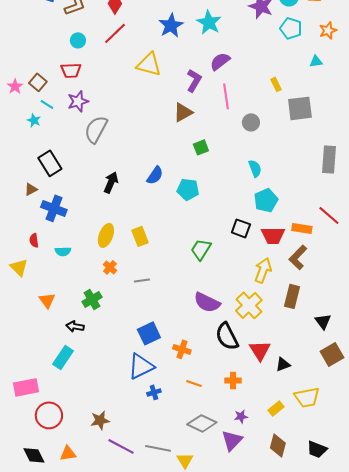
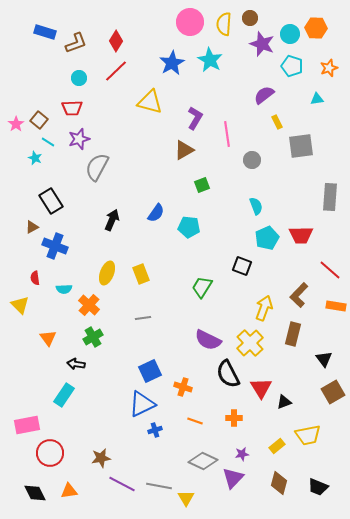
purple semicircle: (220, 61) -> (264, 95), moved
red line: (329, 215) -> (330, 270), moved
orange rectangle: (302, 228) -> (336, 306), moved
red trapezoid: (273, 235) -> (301, 235), moved
orange cross: (110, 267) -> (89, 305), moved, size x1.5

